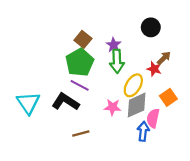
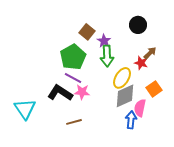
brown square: (83, 39) -> (87, 32), moved
cyan triangle: (28, 103) -> (25, 109), moved
pink star: (113, 107) -> (82, 92), moved

